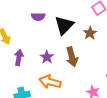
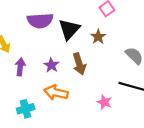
purple semicircle: (38, 17) -> (40, 21), size x1.6

